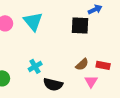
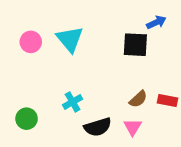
pink triangle: (91, 81) -> (133, 127), moved
black semicircle: (53, 84) -> (98, 127), turned -30

